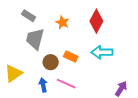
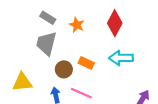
gray rectangle: (29, 16) -> (48, 18), moved
yellow triangle: (13, 73) -> (22, 82), turned 30

